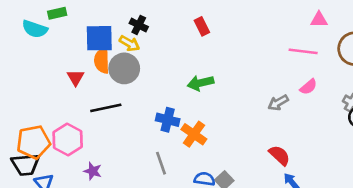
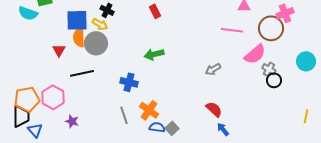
pink semicircle: (308, 87) -> (255, 54), moved, size x1.6
orange cross: (194, 134) -> (149, 110), moved
black trapezoid: (26, 164) -> (21, 116), turned -85

